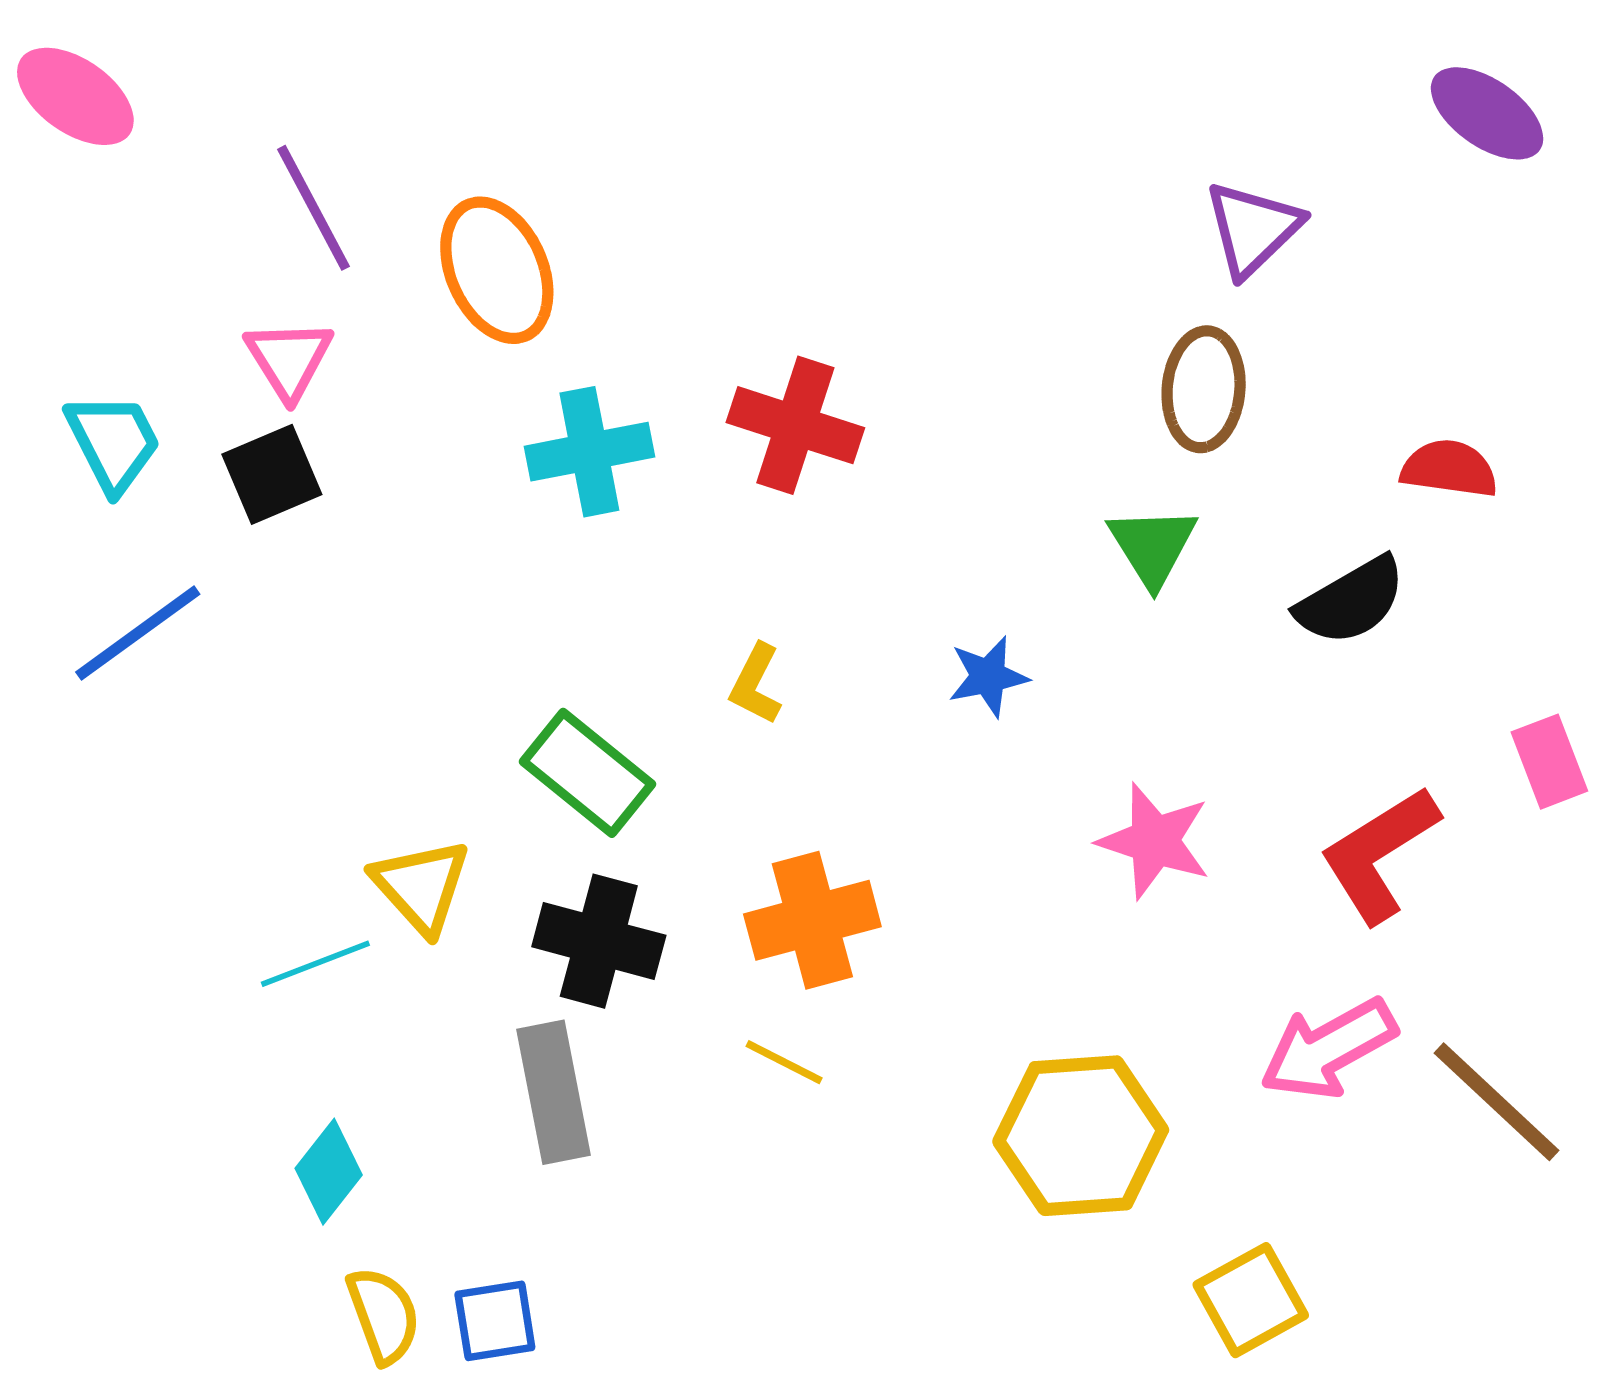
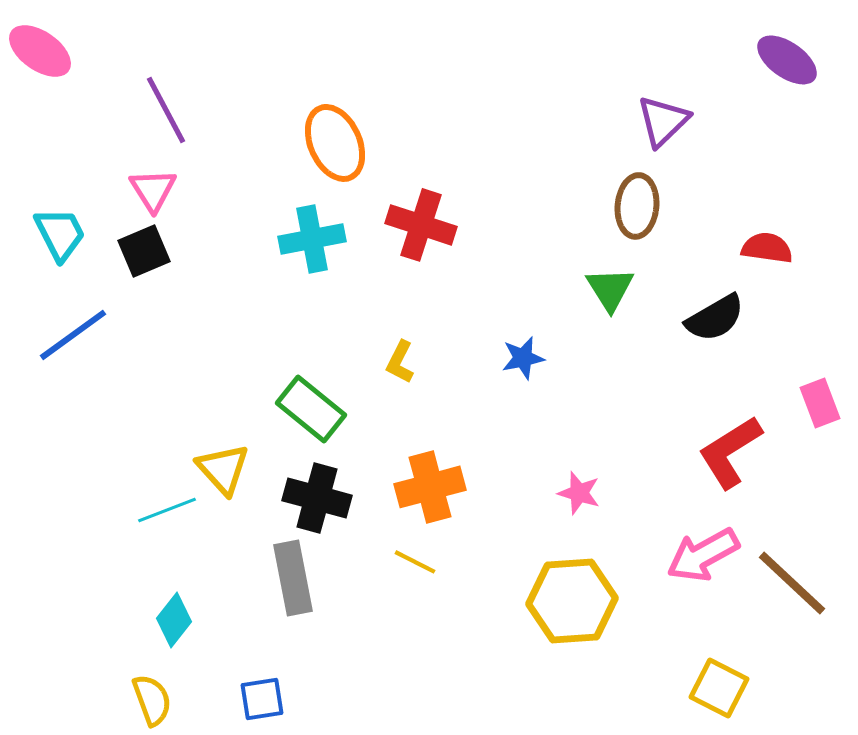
orange ellipse: (497, 270) -> (335, 143), moved
pink star: (1154, 841) -> (579, 493), moved, size x0.7
yellow square: (1251, 1300) -> (719, 688), moved, turned -34
yellow semicircle: (383, 1315) -> (152, 700), moved

